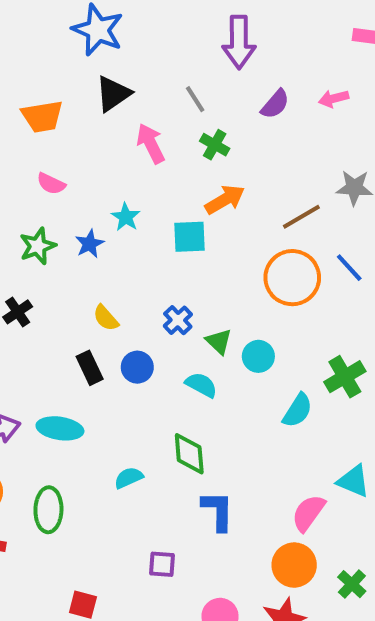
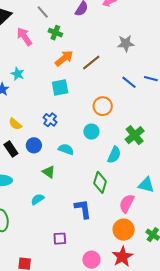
brown line: (301, 217) -> (91, 62), moved
cyan square: (190, 237) -> (60, 87), moved
orange circle: (292, 278) -> (103, 106), moved, size x0.7
green triangle: (219, 341) -> (49, 172), moved
green diamond: (189, 454) -> (100, 182), moved, turned 30

